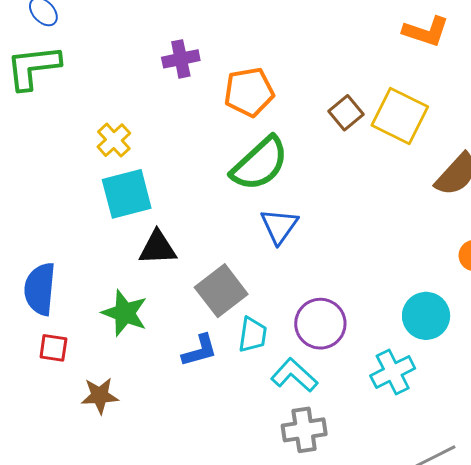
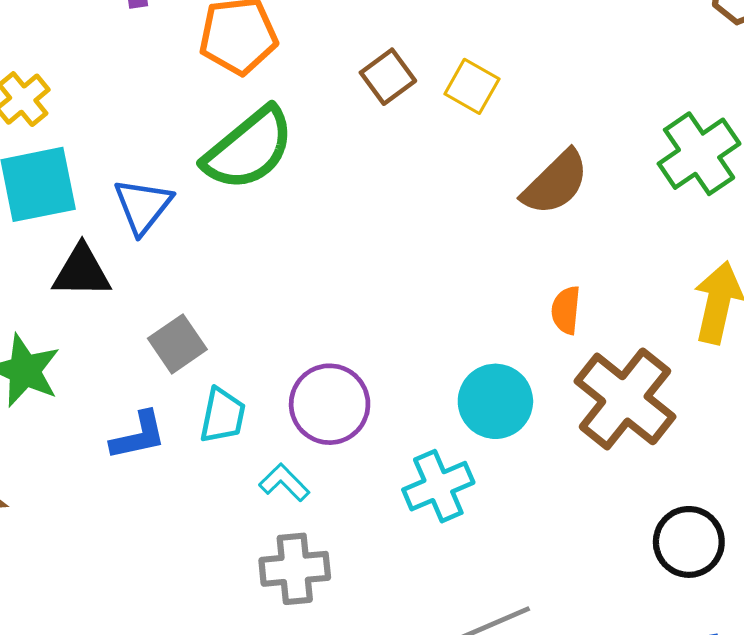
yellow square: (400, 116) -> (472, 86), size x0.6
blue triangle: (279, 226) -> (143, 206), moved
gray square: (221, 291) -> (177, 344), size x0.7
cyan L-shape: (294, 375) -> (284, 482), size x0.7

